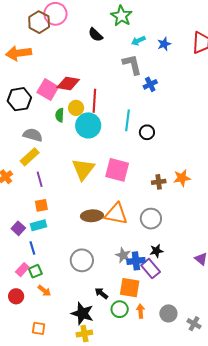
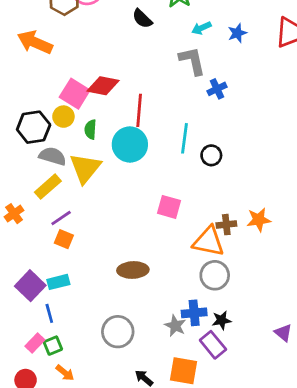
orange arrow: (19, 53) -> (35, 42), turned 30
black hexagon: (19, 99) -> (34, 127), moved
yellow circle: (76, 108) -> (63, 117), moved
yellow triangle: (83, 169) -> (85, 168), moved
pink square: (117, 170) -> (169, 207), size x0.7
purple line: (40, 179) -> (61, 218), turned 70
orange square: (41, 205) -> (64, 239), moved, turned 32
orange triangle: (116, 214) -> (209, 241), moved
purple square: (18, 228) -> (30, 286), size x1.5
blue cross: (136, 261) -> (194, 313), moved

